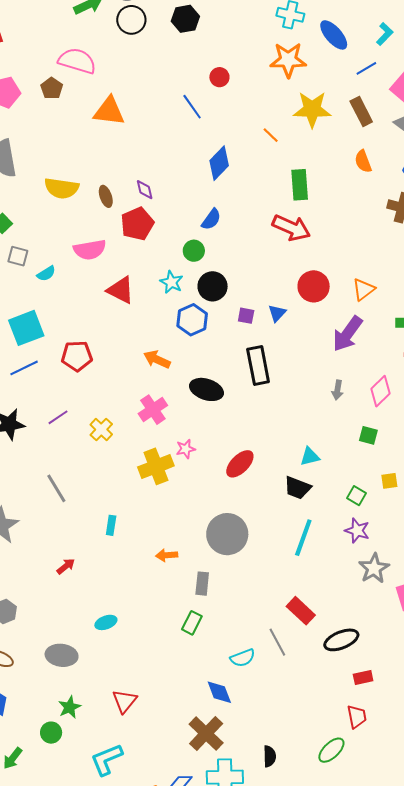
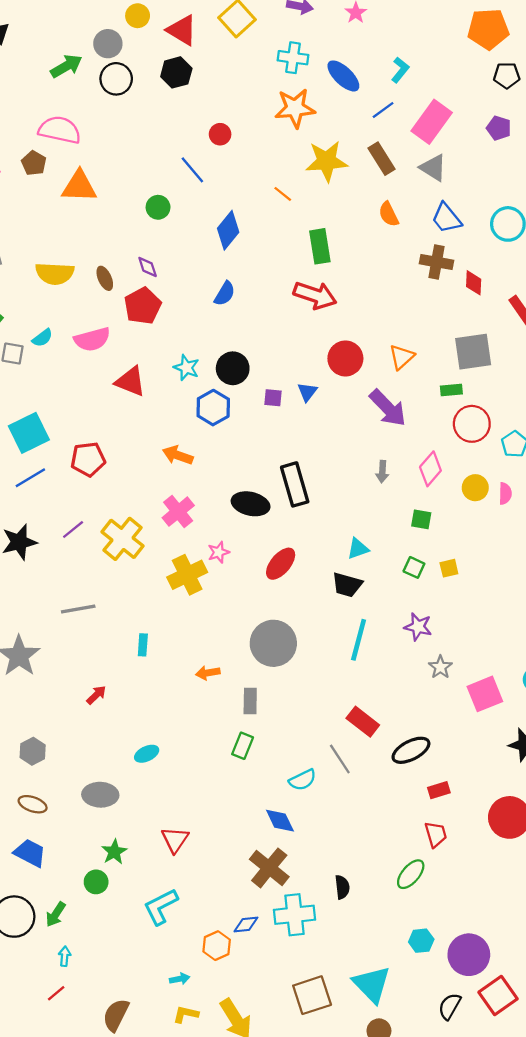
orange triangle: (109, 111) -> (79, 186), moved
green circle: (194, 251) -> (158, 207), moved
cyan semicircle: (46, 274) -> (42, 338), moved
purple arrow: (347, 334) -> (388, 408), turned -75
black rectangle: (258, 365) -> (295, 484), moved
black ellipse: (206, 389) -> (251, 504), moved
yellow cross: (101, 430) -> (122, 539), size x1.6
gray line: (56, 488) -> (78, 609), turned -64
green square: (357, 496) -> (414, 567), moved
gray star: (374, 568) -> (440, 667), size x0.7

